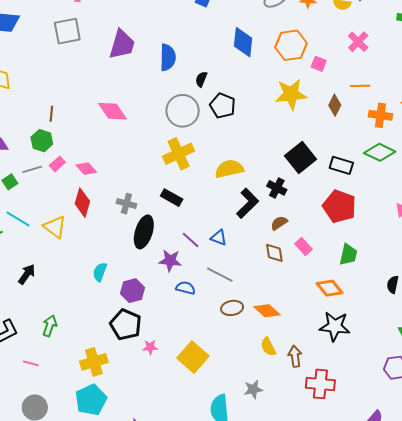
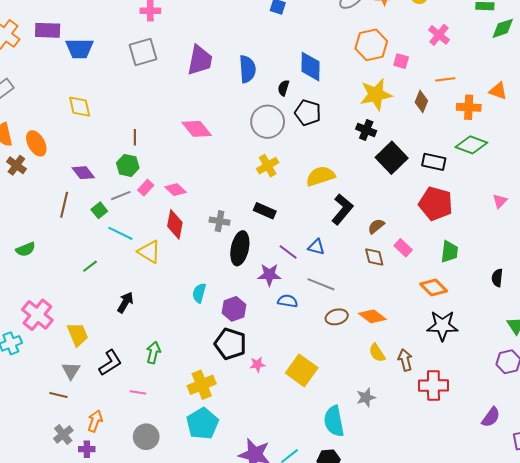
blue diamond: (243, 42) -> (311, 67), moved
yellow cross: (179, 154) -> (268, 166), size x0.7
black cross: (277, 188) -> (366, 130), moved
cyan line: (18, 219) -> (120, 233), moved

